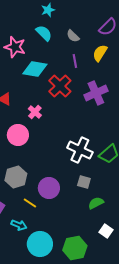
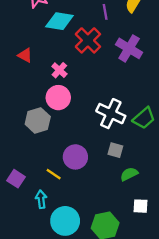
purple cross: (96, 93) -> (129, 48), turned -35
pink circle: (18, 135) -> (58, 98), moved
gray hexagon: (16, 177) -> (38, 120), moved
cyan arrow: (19, 225) -> (41, 199), turned -119
white square: (106, 231) -> (140, 206), turned -32

